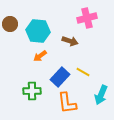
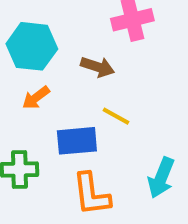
yellow line: (83, 72) -> (116, 116), moved
blue rectangle: (60, 77) -> (77, 141), turned 42

